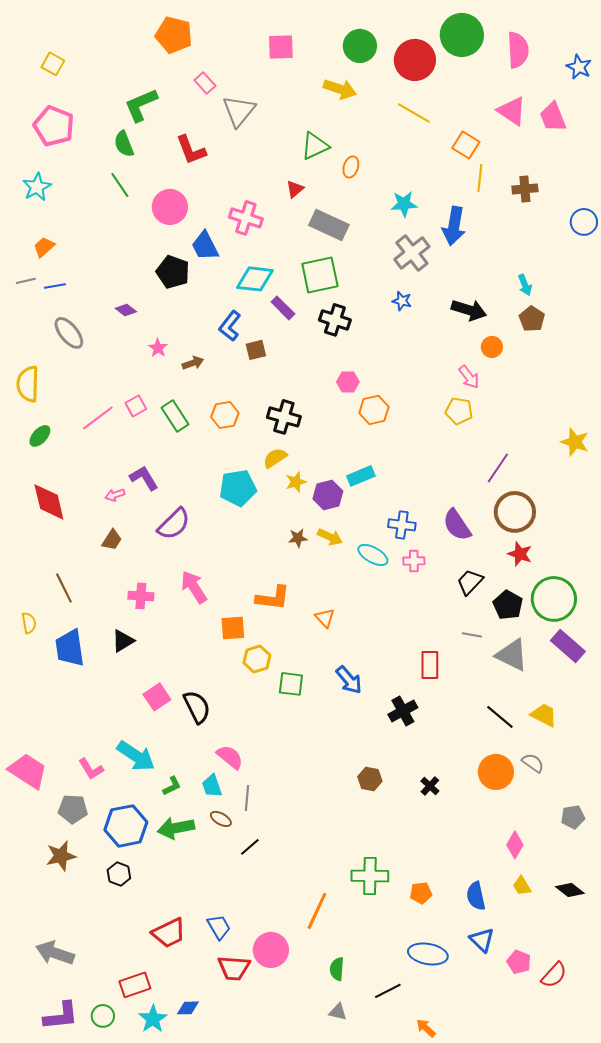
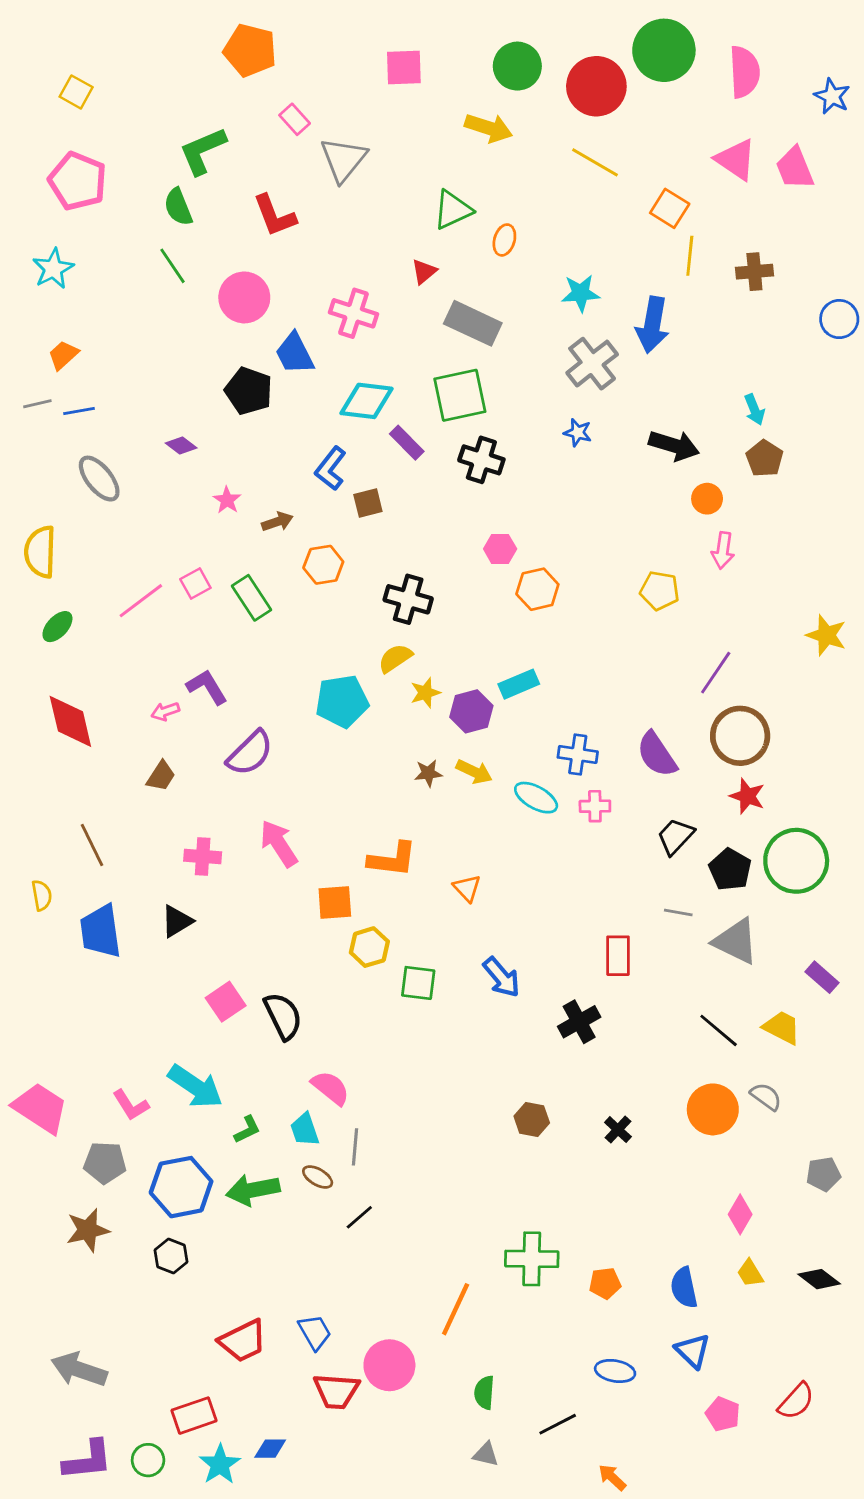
pink arrow: (469, 377) -> (723, 550), moved, turned 45
orange hexagon: (225, 415) -> (323, 565), moved
purple rectangle: (568, 646) -> (822, 977), moved, size x0.7
blue ellipse: (428, 954) -> (615, 1371), size x0.7
pink pentagon: (519, 962) -> (723, 1414), moved

